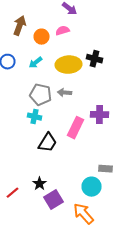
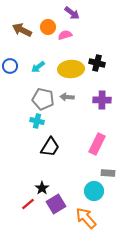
brown arrow: (20, 26) -> (22, 30), turned -84
orange circle: (42, 37) -> (48, 27), moved
purple cross: (100, 115) -> (102, 100), moved
pink rectangle: (76, 128) -> (97, 144), moved
red line: (12, 193) -> (28, 204), moved

